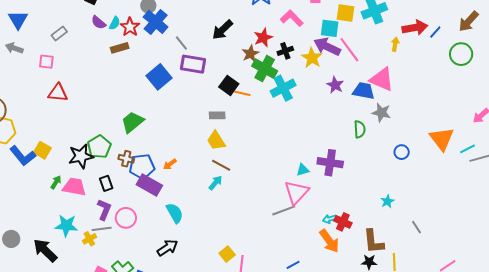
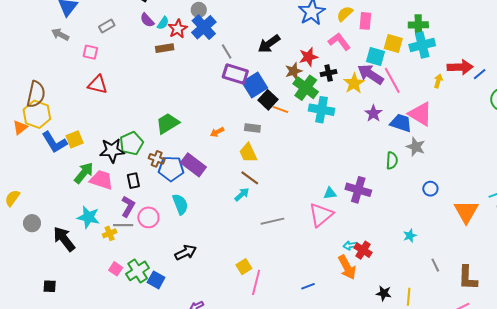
blue square: (159, 77) -> (255, 85), moved
cyan cross: (283, 88) -> (322, 110), turned 30
orange triangle: (442, 139) -> (466, 212), moved
yellow square: (42, 150) -> (75, 139), turned 30
orange arrow: (170, 164) -> (217, 132), moved
green arrow: (56, 182) -> (84, 173), size x1.6
purple rectangle: (149, 185) -> (193, 165), moved
gray line: (284, 210) -> (272, 221), moved
cyan semicircle: (175, 213) -> (180, 204), moved
brown L-shape: (374, 242) -> (468, 278), moved

